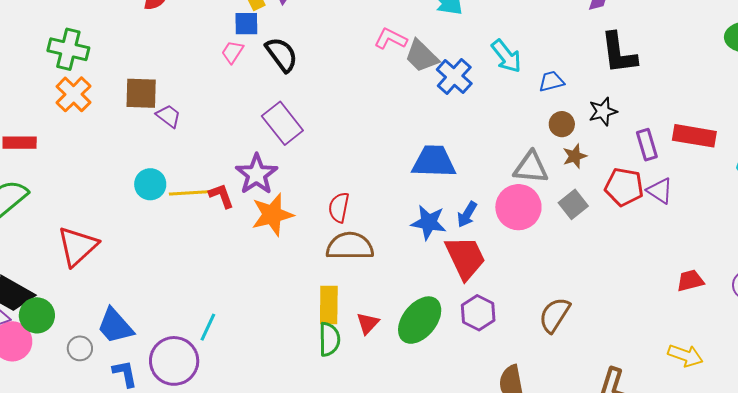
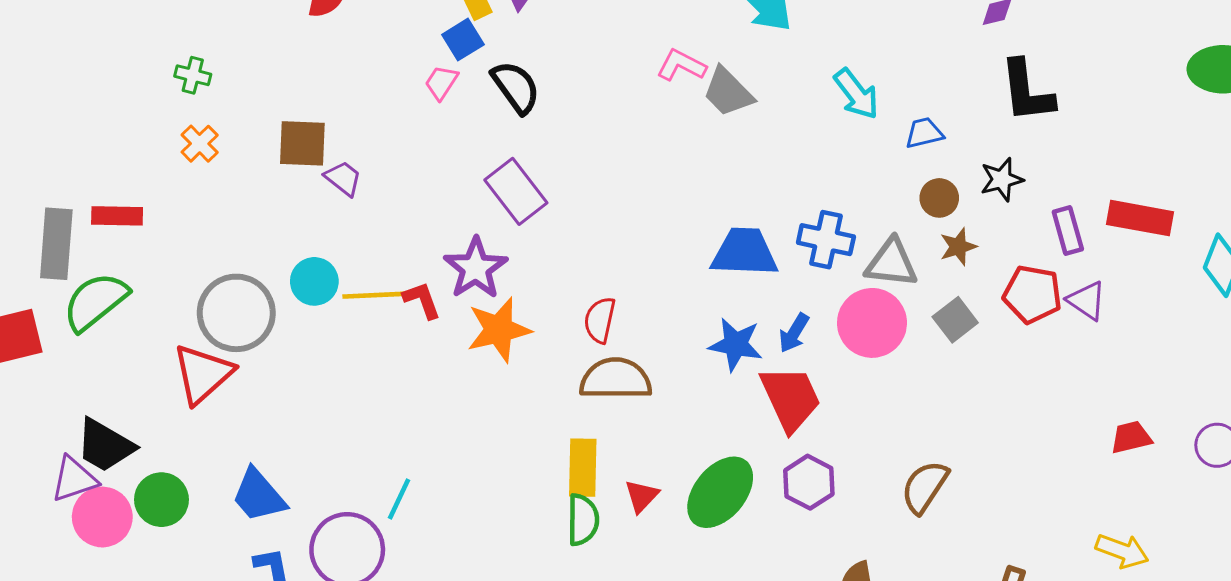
blue square: (246, 24) -> (463, 40), turned -32
green cross: (68, 49) -> (193, 75), size x0.6
blue cross: (454, 77) -> (826, 240), moved, turned -30
orange cross: (73, 94) -> (200, 144), size x0.7
green circle: (37, 315) -> (161, 500), moved
gray circle: (80, 348) -> (236, 313), moved, size x2.0

